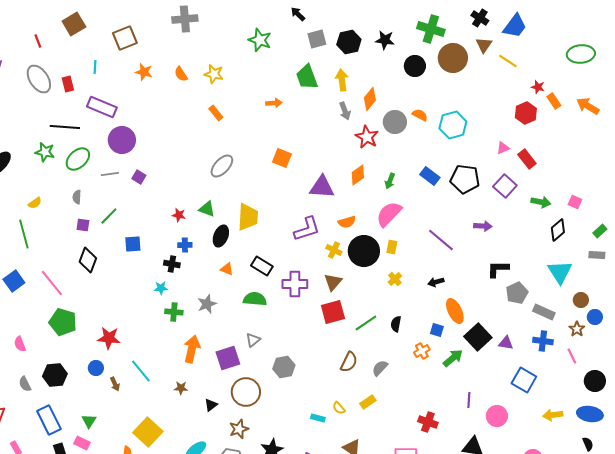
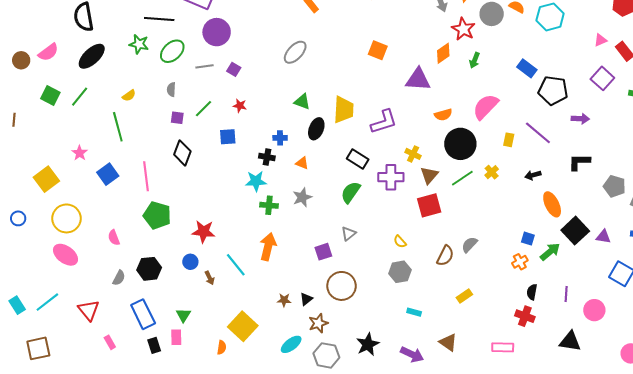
gray ellipse: (222, 166) -> (295, 52), moved
orange diamond: (358, 175) -> (443, 53), moved
black pentagon: (465, 179) -> (553, 91), moved
green arrow: (390, 181) -> (474, 60), moved
red star: (179, 215) -> (240, 106), moved
purple L-shape: (307, 229) -> (384, 122), moved
yellow rectangle: (392, 247) -> (509, 140), moved
yellow cross: (334, 250) -> (413, 154), moved
orange triangle: (227, 269) -> (302, 163), moved
black L-shape: (498, 269) -> (579, 162), moved
pink line: (52, 283) -> (146, 176), turned 32
cyan star: (161, 288) -> (256, 181), size x1.5
gray pentagon: (517, 293) -> (615, 186), turned -30
green semicircle: (255, 299) -> (351, 192), turned -60
green line: (366, 323) -> (462, 178), moved
black semicircle: (396, 324) -> (532, 292), moved
blue square: (437, 330) -> (528, 239), moved
orange arrow: (192, 349) -> (268, 247), moved
orange cross: (422, 351) -> (520, 262), moved
purple square: (228, 358) -> (323, 252), size x0.7
gray hexagon: (284, 367) -> (400, 272), moved
gray semicircle: (380, 368) -> (469, 245), moved
gray semicircle: (25, 384) -> (119, 278), turned -126
brown star: (181, 388) -> (284, 300), moved
yellow semicircle: (339, 408) -> (400, 242), moved
brown star: (239, 429) -> (318, 323), moved
pink rectangle: (82, 443) -> (176, 337), turned 63

